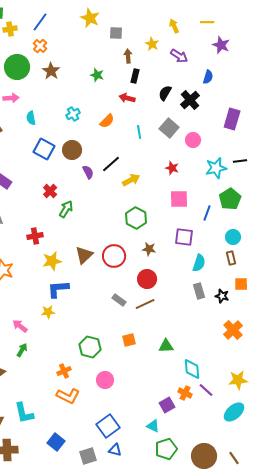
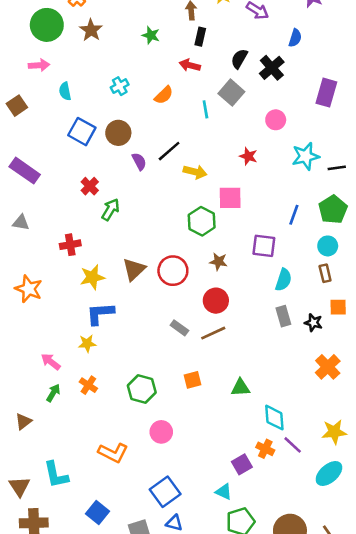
gray square: (169, 128) -> (231, 93), moved
black line: (240, 161) -> (337, 168), moved
yellow arrow: (131, 180) -> (195, 172), turned 42
pink square: (179, 199) -> (230, 198), moved
green pentagon: (230, 199) -> (333, 210), moved
orange cross: (64, 371) -> (88, 385), moved, turned -32

